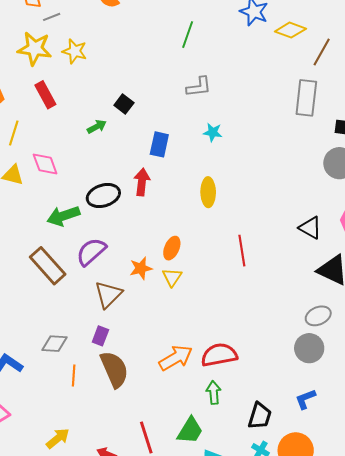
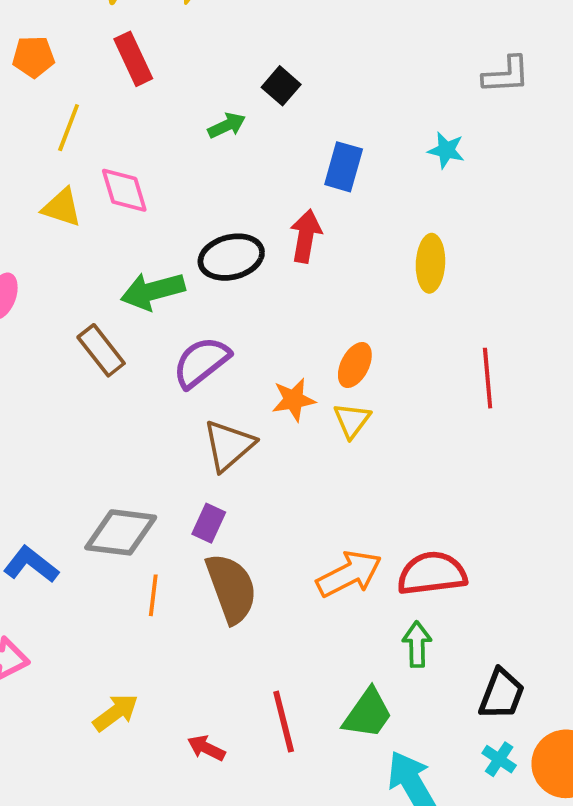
gray L-shape: (199, 87) -> (506, 75), moved
brown rectangle: (48, 266) -> (101, 350), moved, size x0.7
gray diamond: (54, 344) -> (121, 532), size x1.4

